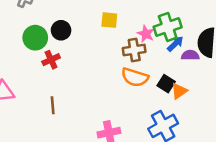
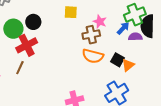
green cross: (168, 27) -> (135, 15), moved
red cross: (51, 60) -> (27, 45), size x1.5
brown line: (53, 105) -> (20, 68), moved, turned 32

